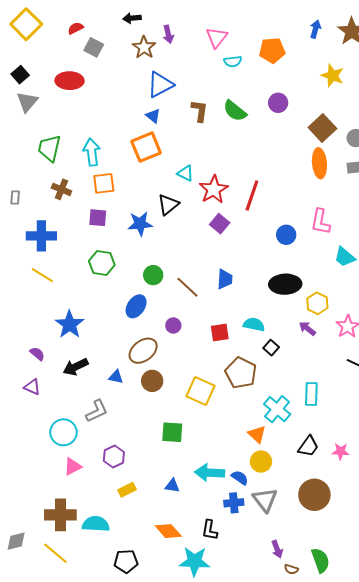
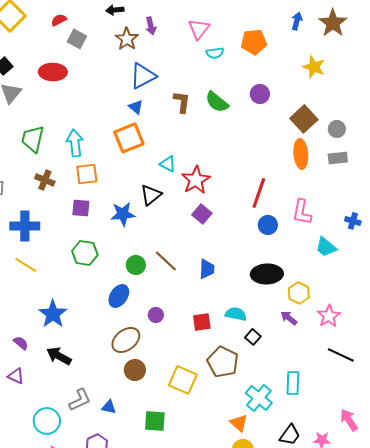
red line: (252, 195) -> (259, 193), moved
brown line: (187, 287) -> (166, 261), moved
black arrow: (76, 367) -> (59, 356), turned 55
blue triangle: (116, 377) -> (109, 407), moved

